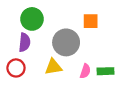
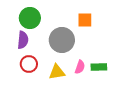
yellow triangle: (53, 67) -> (57, 72), moved
red circle: (16, 68) -> (29, 64), moved

